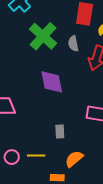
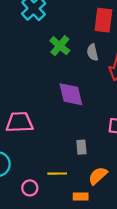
green cross: (43, 36) -> (60, 46), size x0.7
pink circle: (12, 157) -> (30, 188), moved

